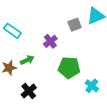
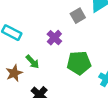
green arrow: (27, 60) -> (32, 62), turned 80

